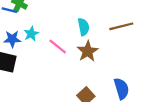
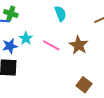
cyan semicircle: (84, 27) -> (60, 14), moved

